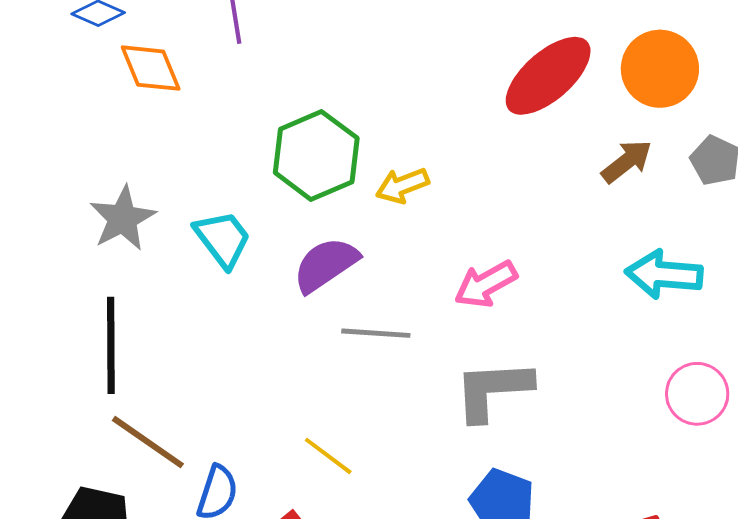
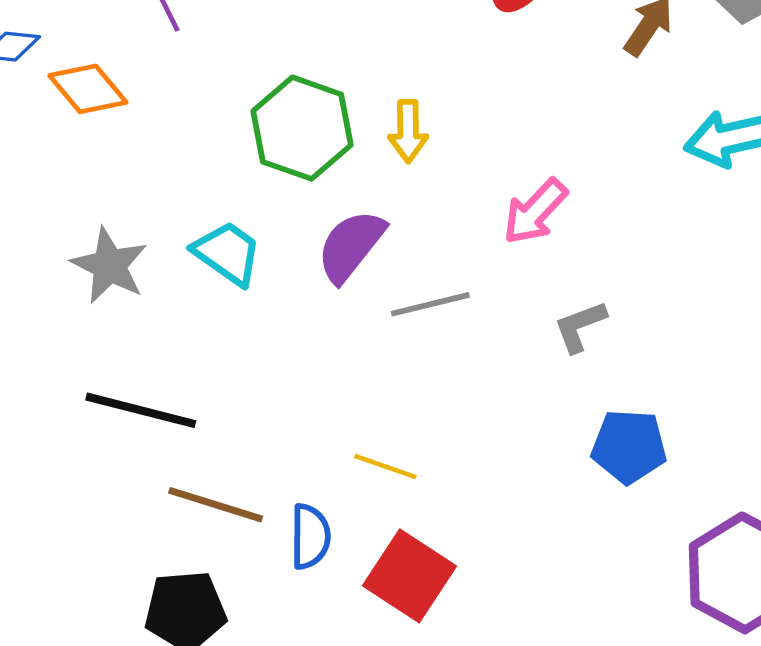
yellow arrow: (402, 186) -> (408, 131), turned -52
black line: (111, 345) -> (141, 410), turned -58
gray L-shape: (493, 390) -> (580, 326), size x0.6
yellow line: (328, 456) -> (385, 466), moved

